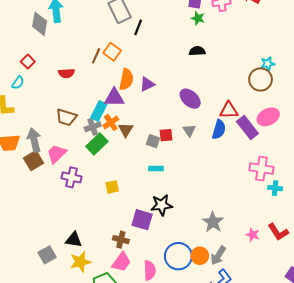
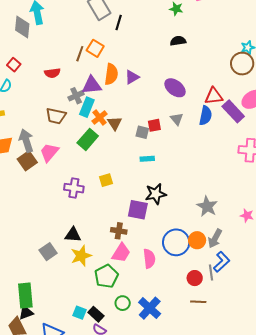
purple triangle: (114, 98) -> (92, 85), moved
gray cross: (93, 127) -> (76, 96), moved
purple cross: (72, 177) -> (74, 188), moved

